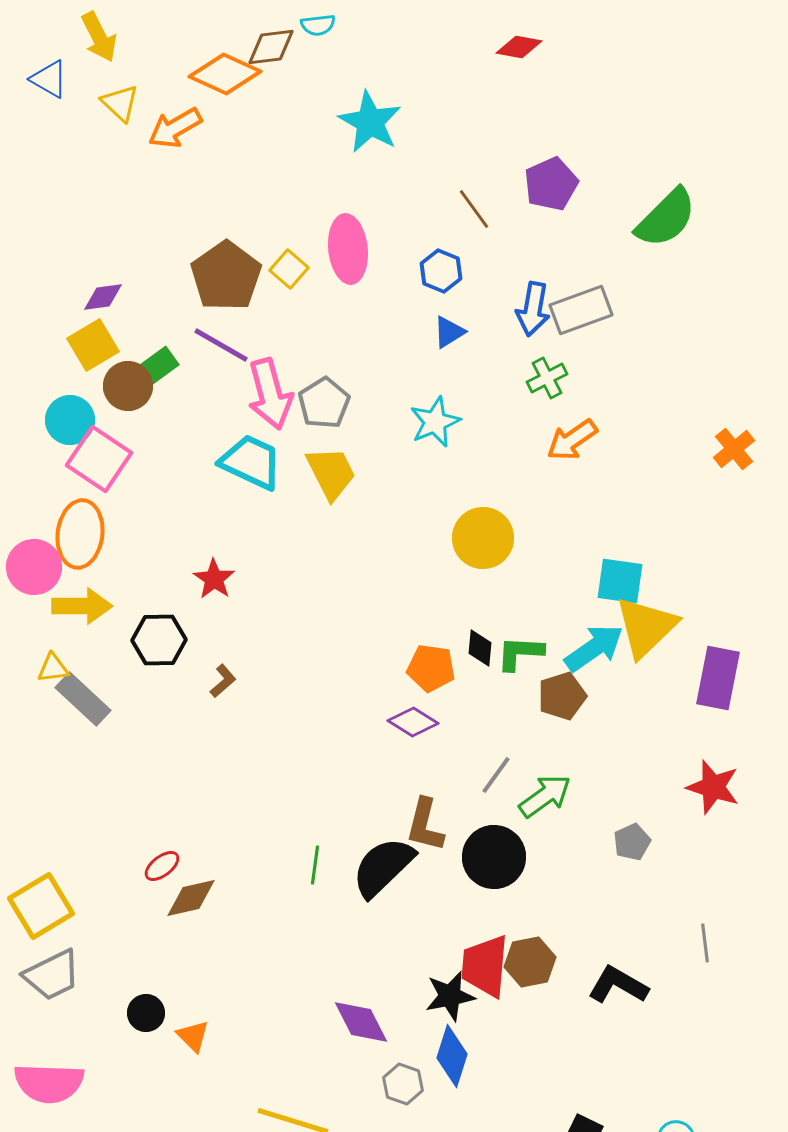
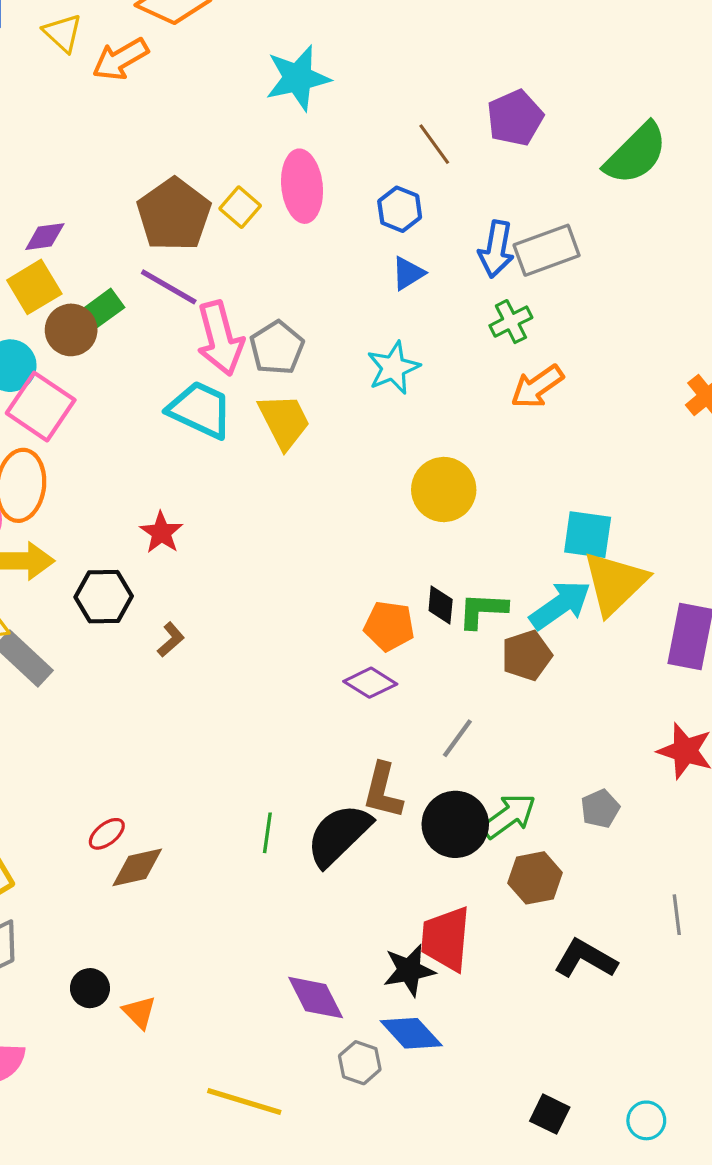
cyan star: (370, 122) -> (298, 78), moved, turned 30
green arrow: (545, 796) -> (509, 816), moved
brown hexagon: (530, 962) -> (535, 878), moved
blue diamond: (452, 1056) -> (411, 1033), turned -60

